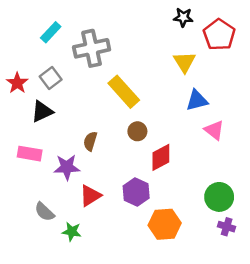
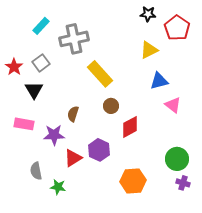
yellow triangle: (184, 62) -> (149, 50), turned 36
black triangle: (42, 111) -> (34, 90), turned -36
purple hexagon: (136, 192) -> (99, 150), moved
gray semicircle: (44, 212) -> (36, 171), turned 36

